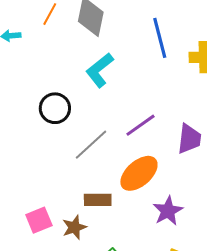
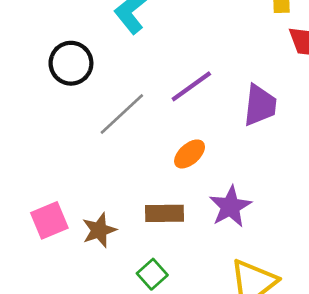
orange ellipse: (139, 173) -> (190, 154), size x0.6
brown rectangle: (98, 200) -> (165, 213), moved

